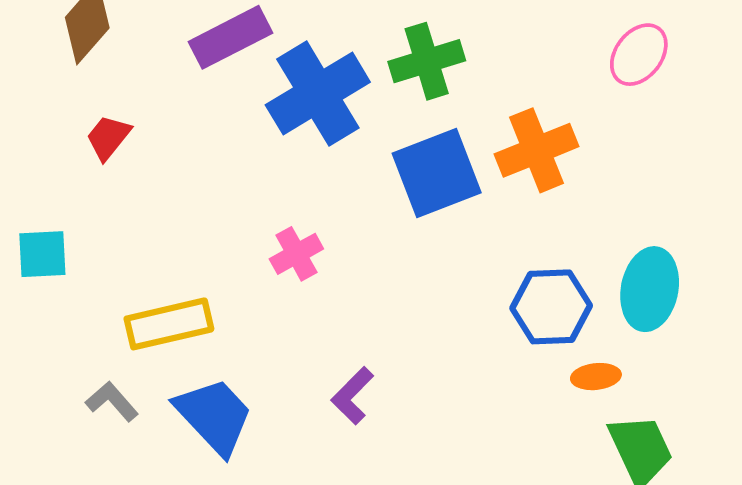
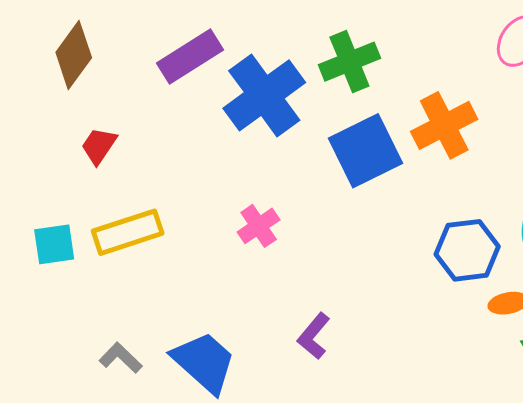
yellow rectangle: (169, 324) -> (128, 232), moved

